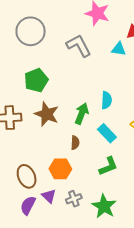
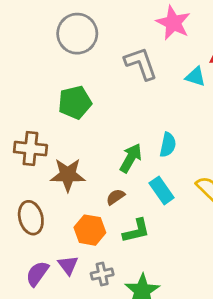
brown star: (47, 114) -> (68, 175), moved, turned -30
brown semicircle: (75, 143) -> (116, 197), turned -136
green L-shape: (108, 166) -> (136, 231), moved
brown ellipse: (27, 176) -> (31, 218), moved

